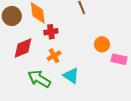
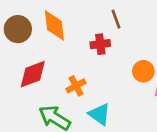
red cross: (51, 32) -> (100, 44), moved

